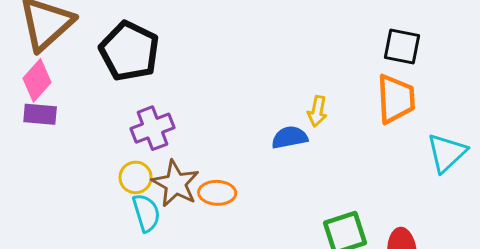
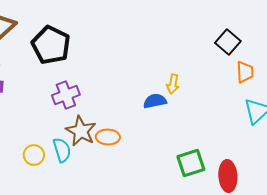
black square: (402, 47) -> (228, 42), turned 30
orange trapezoid: (396, 99) -> (245, 72), moved, size x0.7
yellow circle: (136, 177) -> (34, 155), moved

